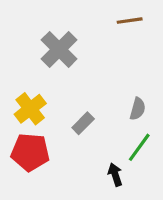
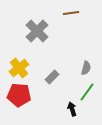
brown line: (130, 21) -> (71, 13), moved

